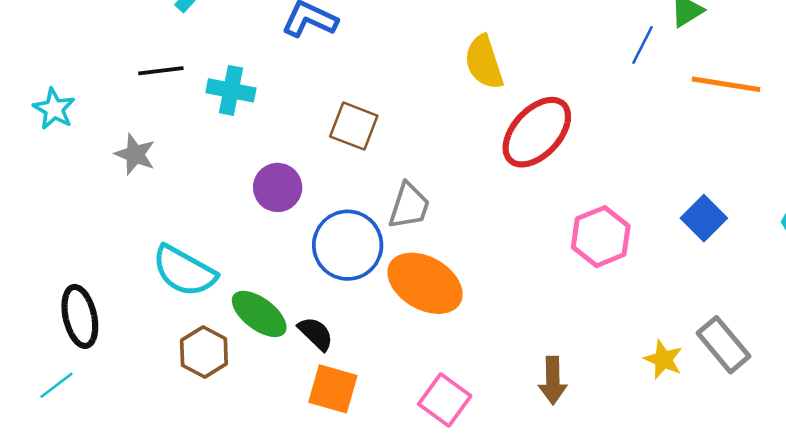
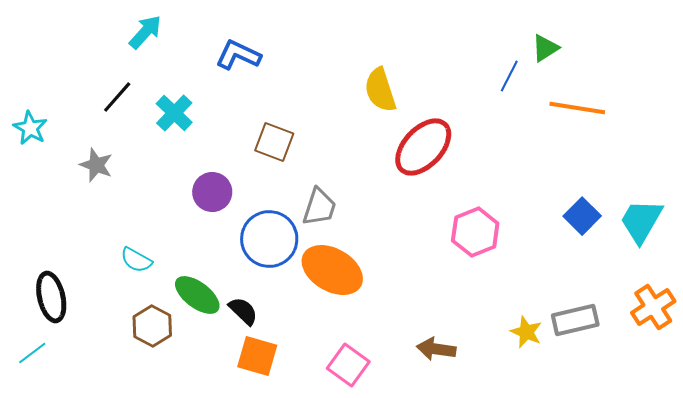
black line: (161, 71) -> (117, 97), turned -42
cyan cross: (231, 90) -> (174, 113), turned 33
blue square: (704, 218) -> (582, 216), moved
cyan semicircle: (184, 271) -> (136, 260), size x0.6
gray rectangle: (724, 345) -> (575, 320), turned -63
brown arrow: (553, 380) -> (436, 349), turned 99

